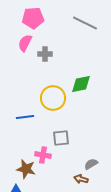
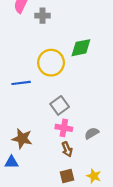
gray square: (61, 138) -> (60, 105), turned -30
pink cross: (43, 155) -> (64, 128), moved
brown arrow: (81, 179) -> (67, 149), moved, turned -128

